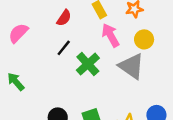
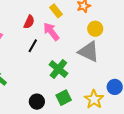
pink arrow: (111, 35) -> (51, 32), moved
green cross: (88, 64) -> (58, 69), moved

